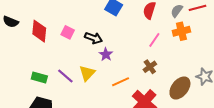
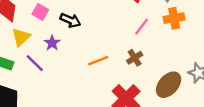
purple star: (106, 54) -> (52, 43), moved
yellow triangle: (87, 73) -> (21, 37), moved
orange line: (121, 82) -> (98, 61), moved

